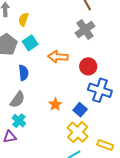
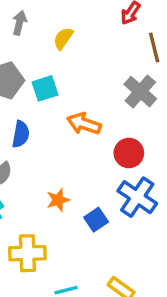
yellow semicircle: (23, 19) -> (63, 38), moved
gray cross: (85, 30) -> (140, 92), turned -30
yellow cross: (78, 132) -> (27, 253), moved, turned 30

